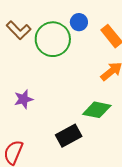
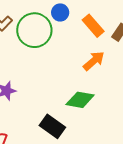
black rectangle: (69, 136) -> (52, 126), turned 65

